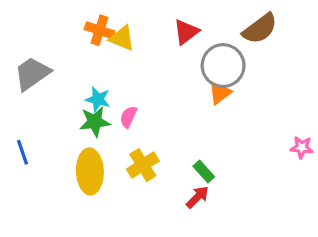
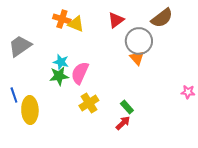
orange triangle: (220, 93) -> (137, 58), turned -35
pink semicircle: (128, 117) -> (80, 73), size x1.6
yellow ellipse: (90, 171) -> (30, 110), moved

